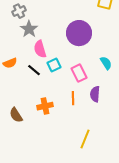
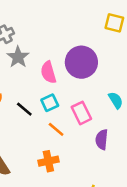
pink semicircle: (40, 49) -> (48, 72), moved
orange line: (73, 98) -> (56, 129), moved, turned -48
orange cross: (45, 106) -> (48, 161), moved

